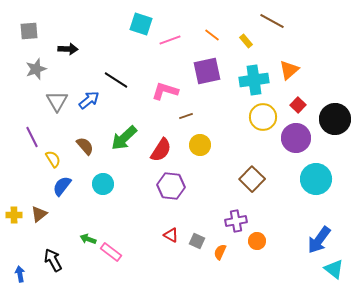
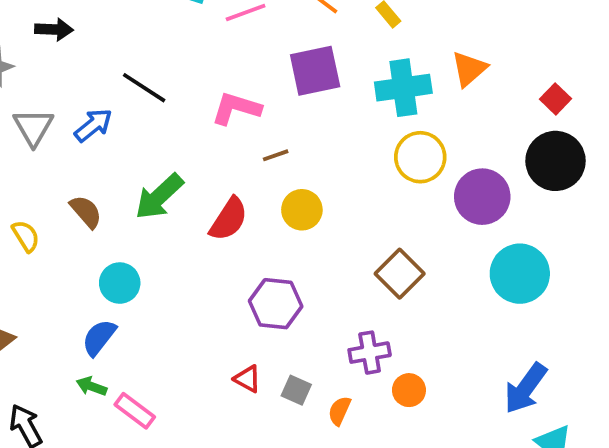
red square: (298, 105) -> (556, 99), moved
blue semicircle: (62, 186) -> (99, 337), moved
purple hexagon: (171, 186) -> (276, 304), moved

